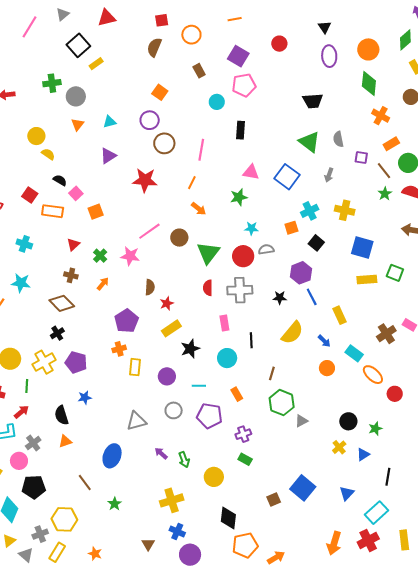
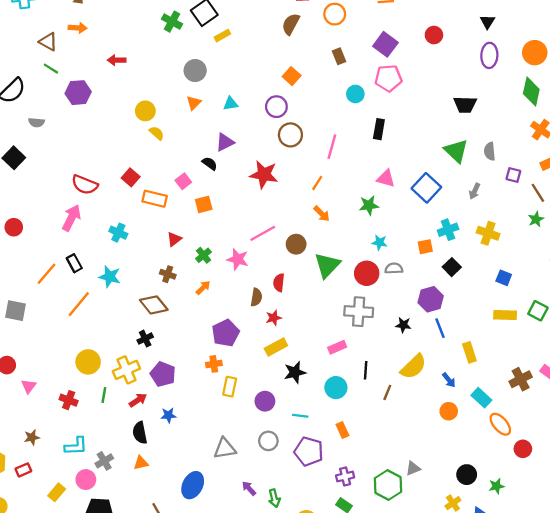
green cross: (52, 83) -> (172, 22), moved, turned 30
black semicircle: (60, 180) -> (210, 164), moved
blue square: (362, 247) -> (504, 278), size x0.6
red semicircle: (208, 288) -> (279, 283), moved
pink rectangle: (224, 323) -> (337, 347), turned 70
brown line: (272, 373) -> (387, 392), moved
green hexagon: (282, 403) -> (388, 485), moved
red arrow: (22, 412) -> (138, 400), moved

